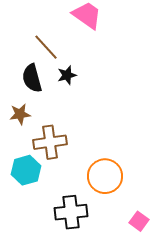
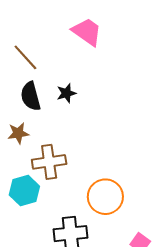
brown line: (46, 47) -> (25, 57), moved

